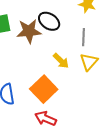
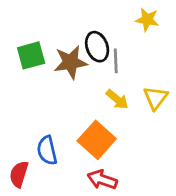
black ellipse: (49, 21) -> (97, 47), turned 40
gray line: (84, 37) -> (116, 61), moved

